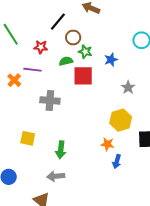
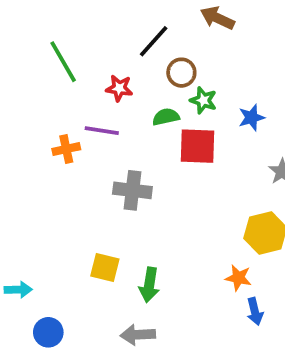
orange cross: (14, 80) -> (66, 149), turned 32
yellow square: (28, 138) -> (105, 267), moved
blue arrow: (117, 162) -> (255, 311), turned -32

